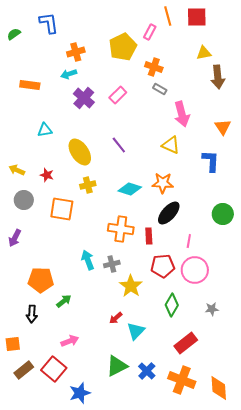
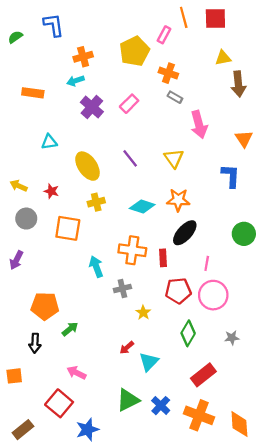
yellow triangle: (171, 145) -> (174, 158), moved, turned 30
cyan arrow: (88, 260) -> (96, 267), moved
yellow star: (131, 286) -> (143, 313), size x0.6
pink arrow: (70, 341) -> (77, 373), turned -132
brown rectangle: (24, 370) -> (23, 430), moved

